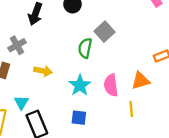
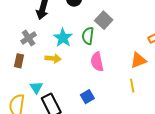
cyan star: (80, 85) -> (63, 38), moved
pink semicircle: (111, 85) -> (97, 62), moved
blue square: (79, 118) -> (87, 97), turned -32

